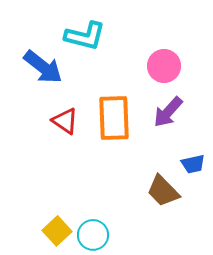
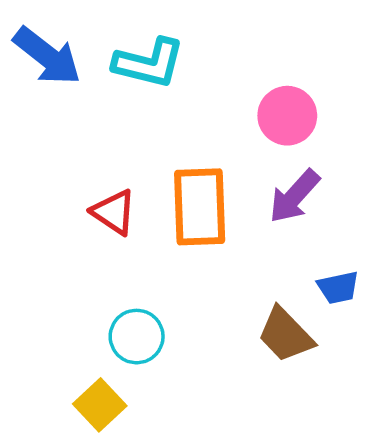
blue arrow: (43, 67) -> (47, 56), moved
cyan circle: (93, 235) -> (137, 337), moved

